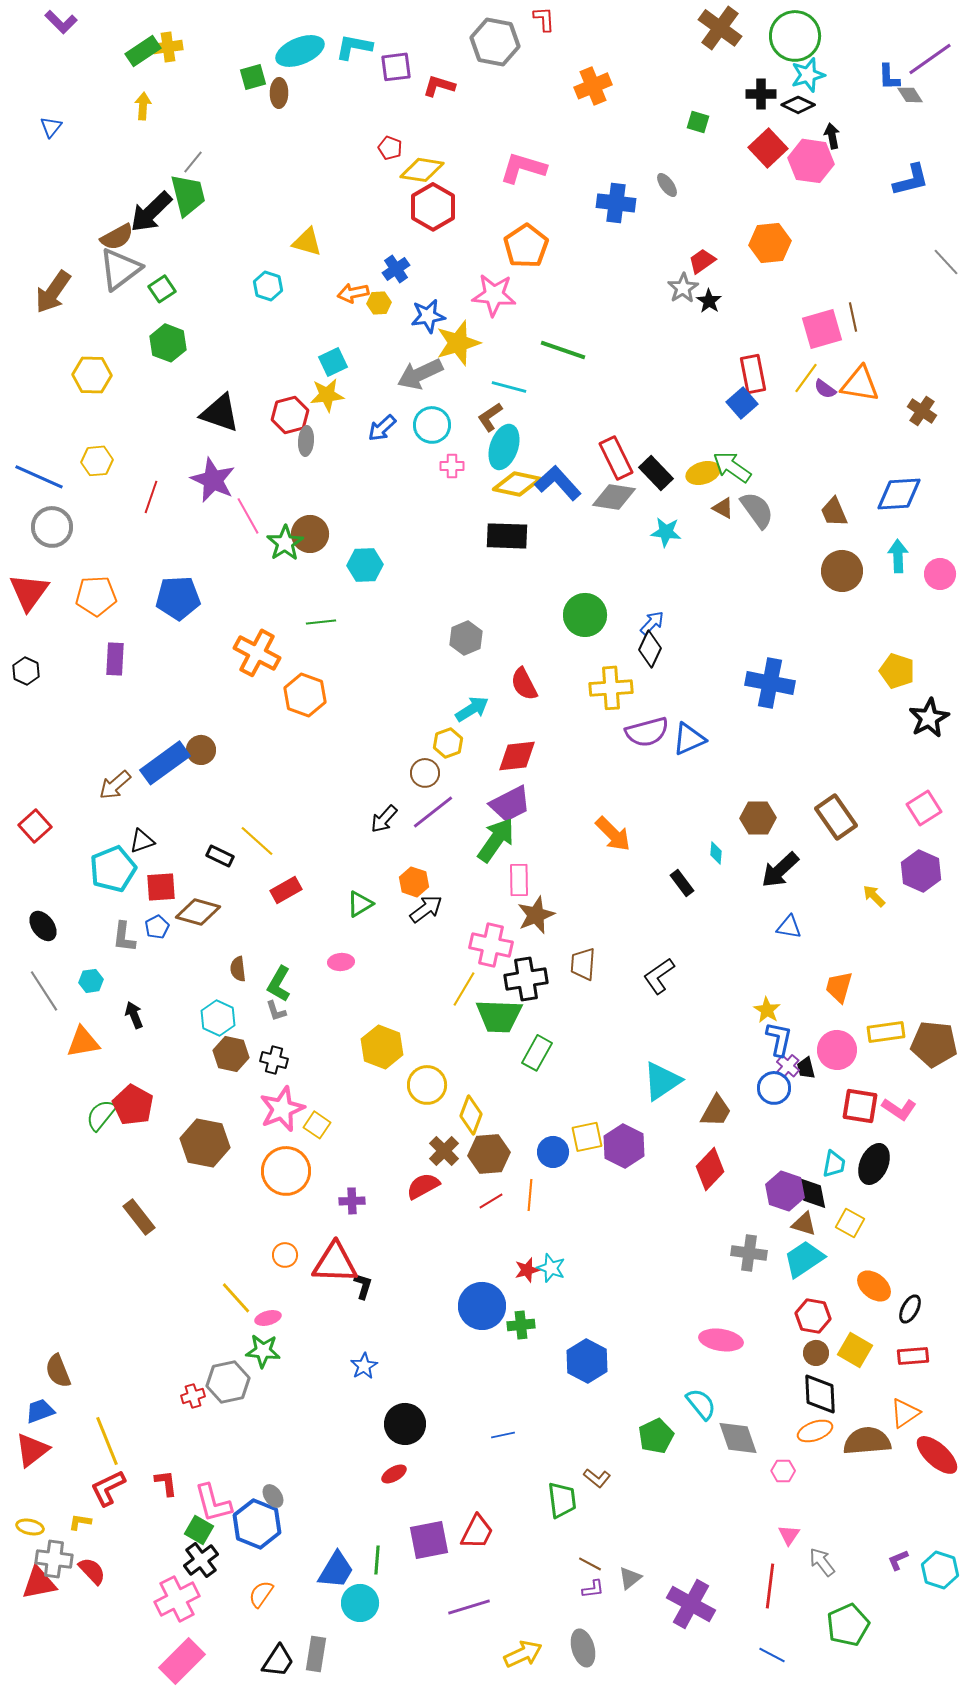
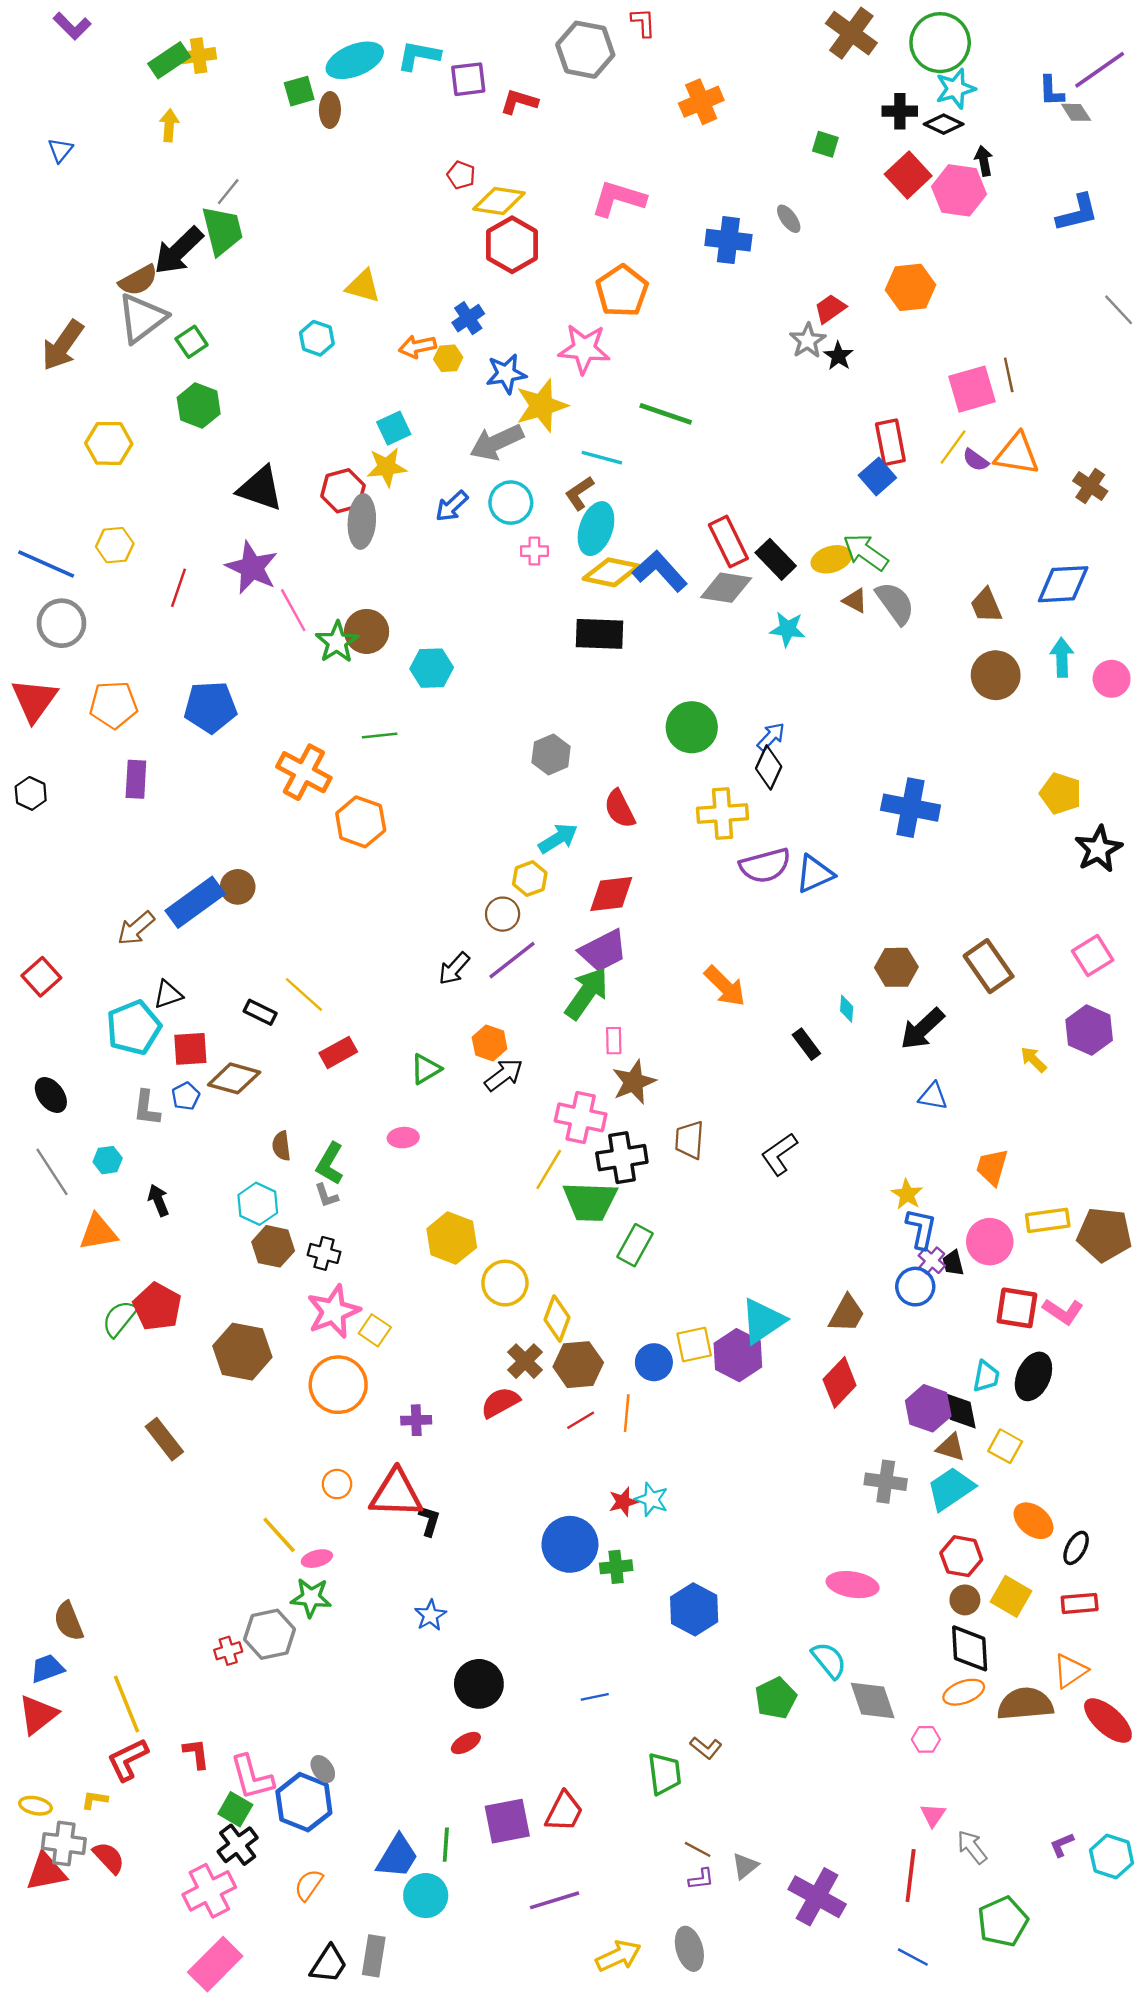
gray ellipse: (306, 441) -> (362, 521), size x1.5
pink rectangle: (519, 880) -> (614, 1041), size x0.7
cyan triangle: (662, 1081) -> (763, 1321), moved

